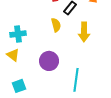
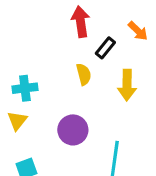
yellow triangle: (13, 55) -> (17, 121), turned 32

